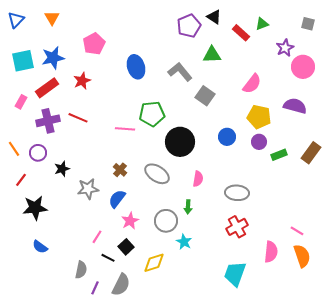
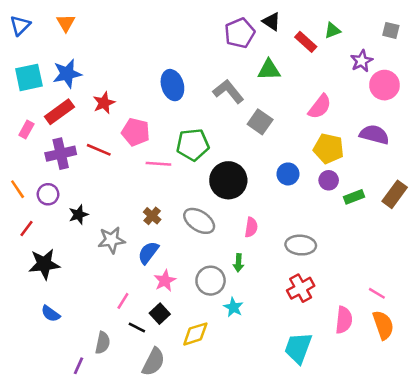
pink pentagon: (94, 44) -> (136, 132), moved, turned -30
purple line: (95, 288) -> (78, 366), moved

